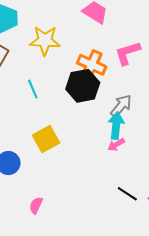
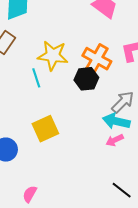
yellow star: (45, 41) -> (53, 55), moved
black hexagon: (83, 86) -> (86, 79), size x0.7
cyan arrow: (116, 126) -> (116, 121), turned -88

